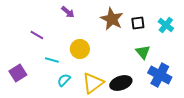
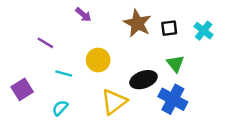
blue cross: (160, 75) -> (173, 99), moved
cyan semicircle: (64, 80) -> (60, 108), moved
black ellipse: (121, 83) -> (143, 80), moved

